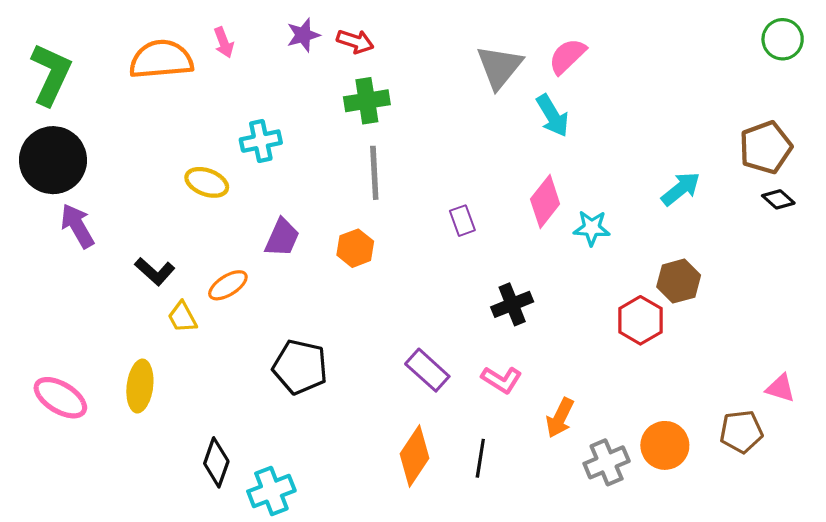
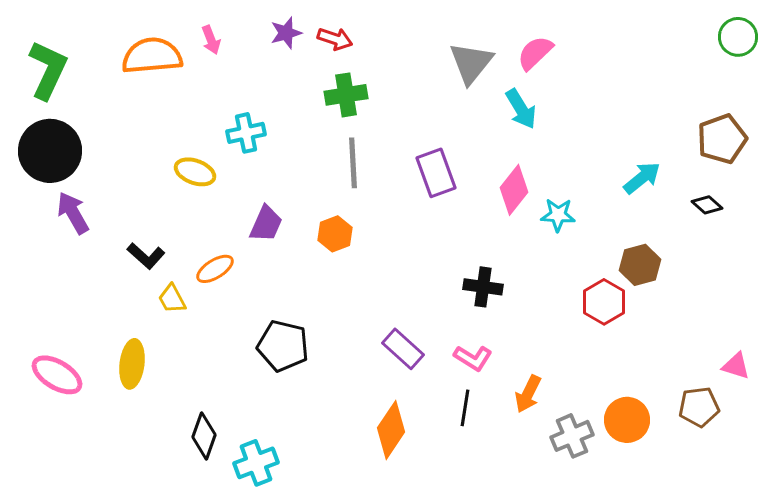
black diamond: (778, 199) -> (707, 205), moved
purple rectangle: (462, 221) -> (436, 173), moved, size x1.6
black cross: (512, 304) -> (483, 287), turned 30
black line: (480, 458) -> (465, 408), moved

